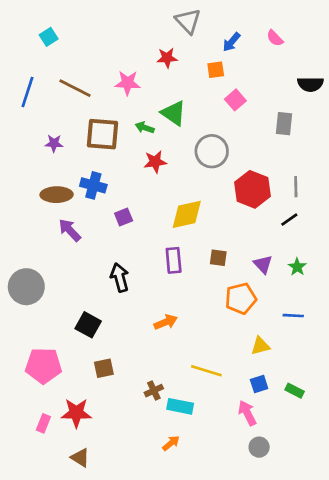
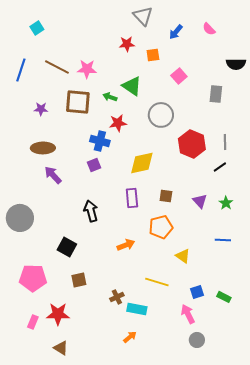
orange square: (216, 70) -> (153, 55), moved
pink star: (128, 83) -> (87, 69), moved
blue cross: (93, 185) -> (100, 141), moved
orange pentagon: (241, 299) -> (161, 227), moved
yellow triangle: (260, 346) -> (183, 256), moved, turned 49

